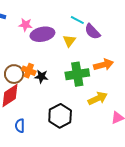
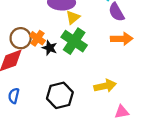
yellow triangle: (69, 41) -> (73, 17), moved
orange arrow: (104, 65) -> (122, 39), moved
green cross: (77, 74) -> (74, 41), moved, turned 30

